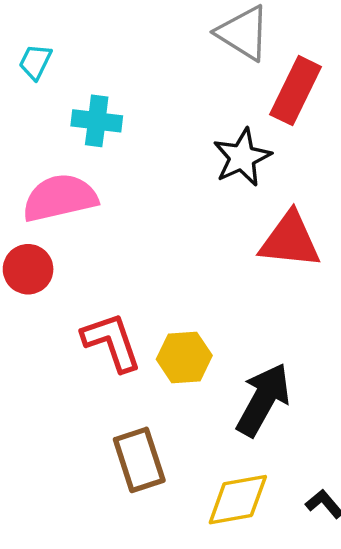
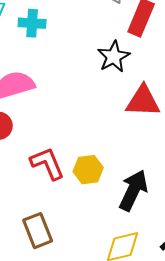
cyan cross: (97, 121) -> (32, 23), moved
brown rectangle: (139, 460) -> (38, 231), moved

